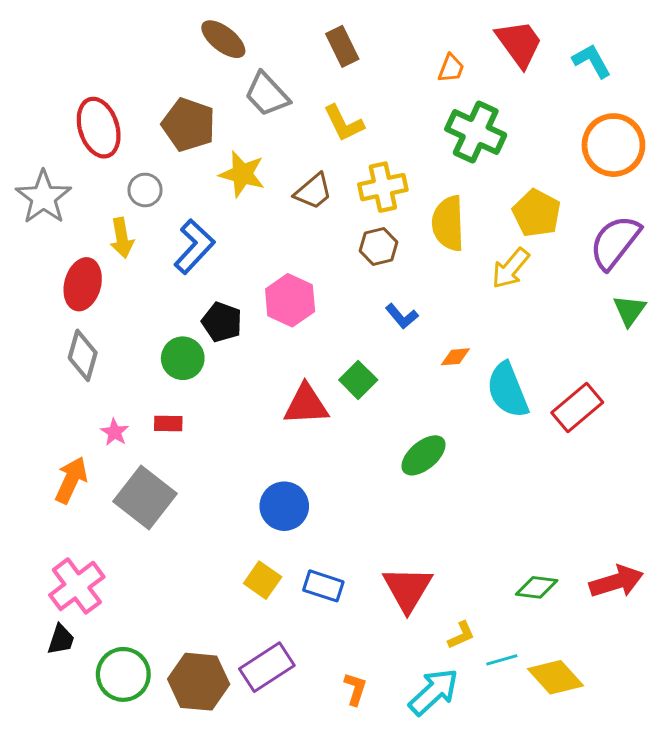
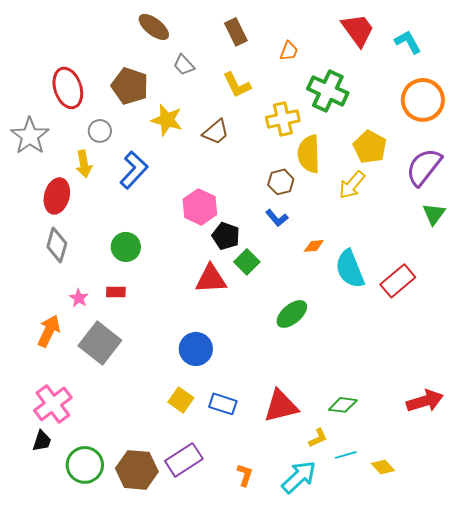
orange trapezoid: (451, 68) -> (289, 51), moved
gray trapezoid: (267, 94) -> (184, 65), size x0.7
yellow cross: (383, 187) -> (283, 119), moved
brown hexagon: (379, 247) -> (281, 182), moved
black pentagon: (222, 322) -> (226, 236), moved
green diamond: (537, 587) -> (343, 405), moved
red triangle: (408, 589) -> (281, 406), turned 45
yellow diamond: (555, 677) -> (383, 467), size x0.6

